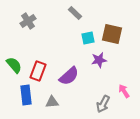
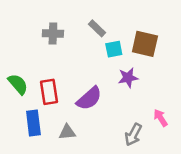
gray rectangle: (75, 13) -> (97, 28), moved
gray cross: (28, 21) -> (53, 34), moved, turned 35
red rectangle: (38, 71) -> (49, 92), turned -30

